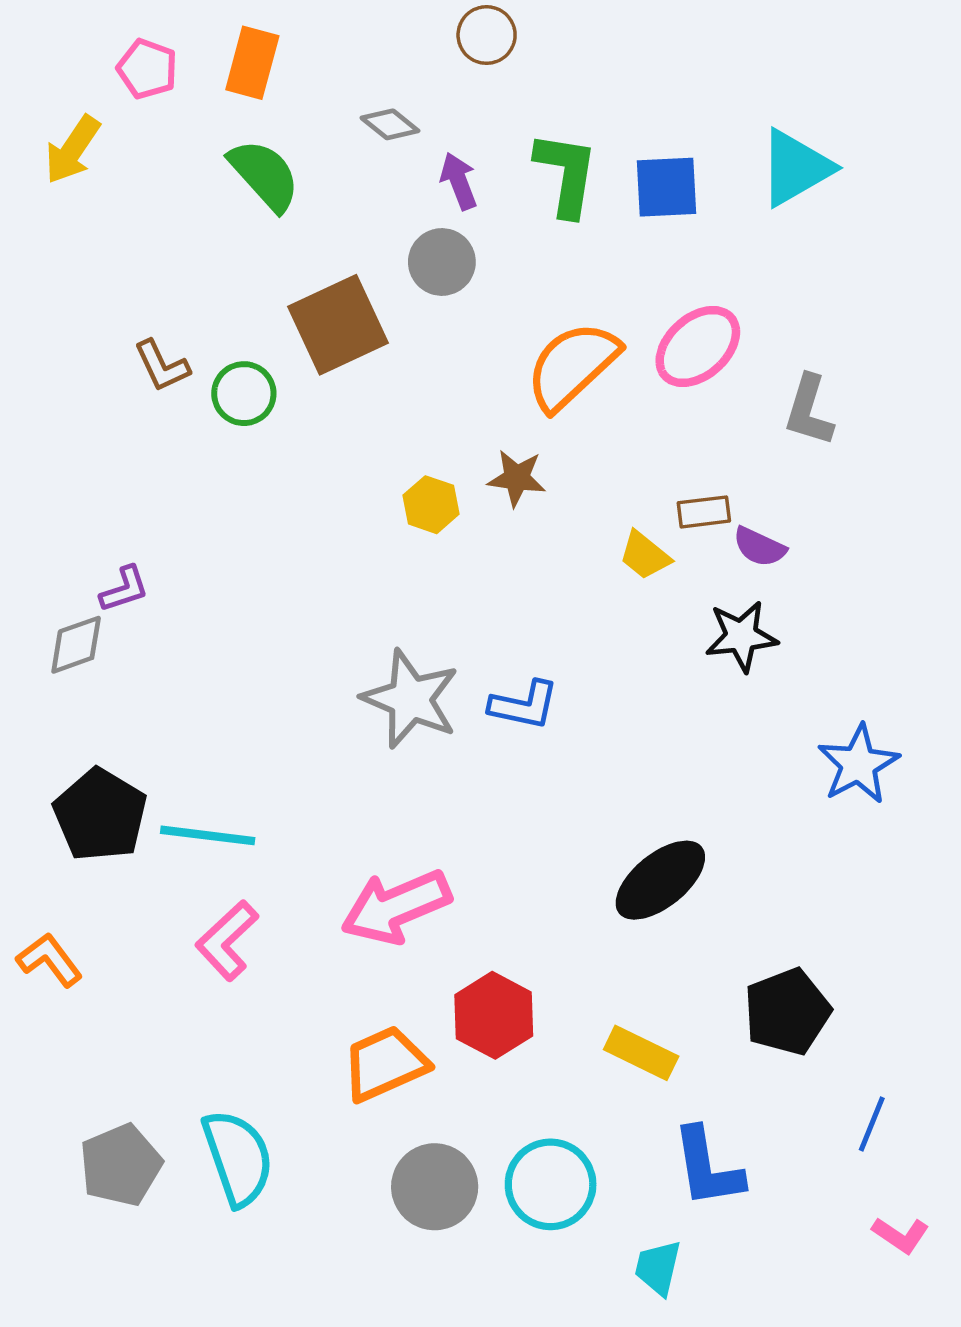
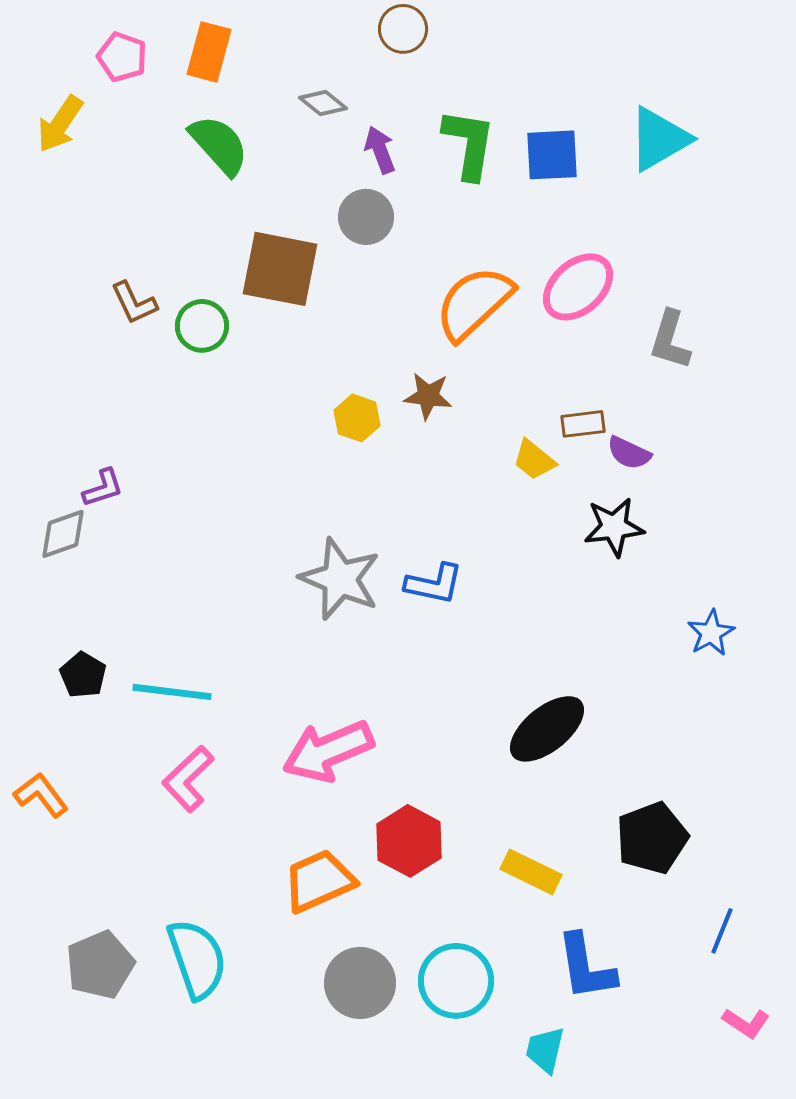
brown square: (338, 325) -> (280, 269), turned 36
blue star: (858, 764) -> (711, 633), size x0.7
black pentagon: (100, 815) -> (83, 675), size x0.6

